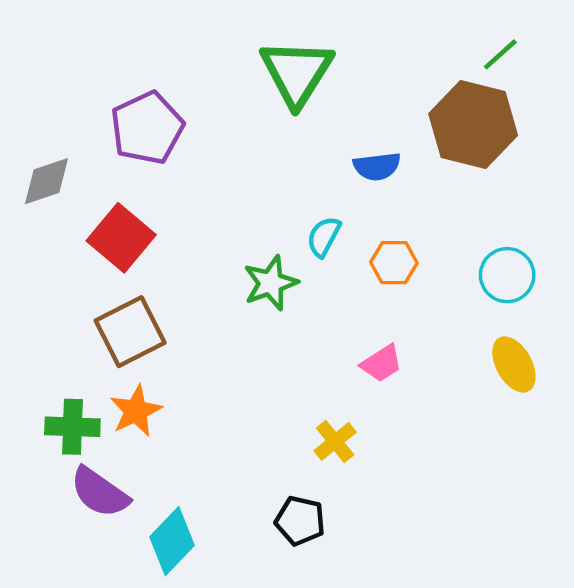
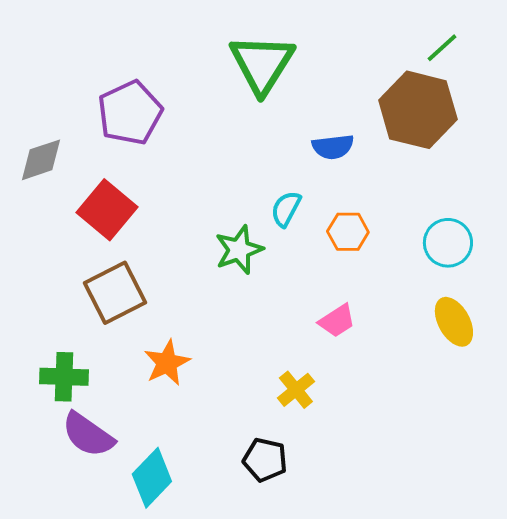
orange star: (136, 411) -> (167, 363), moved

